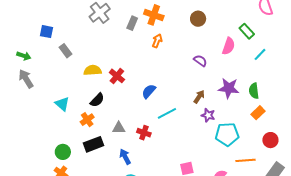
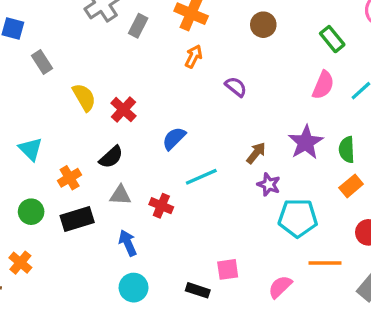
gray rectangle: (132, 23) -> (138, 26), moved
green rectangle: (247, 31) -> (332, 39), moved
pink semicircle: (229, 46) -> (323, 85), moved
purple semicircle: (200, 61) -> (236, 87), moved
yellow semicircle: (93, 70) -> (84, 97), turned 60
purple star: (229, 88) -> (306, 142), turned 30
black semicircle: (97, 100) -> (111, 157), moved
green circle: (63, 152) -> (31, 212), moved

